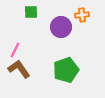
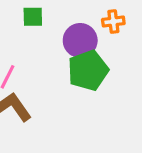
green pentagon: (66, 70) -> (88, 70), moved

